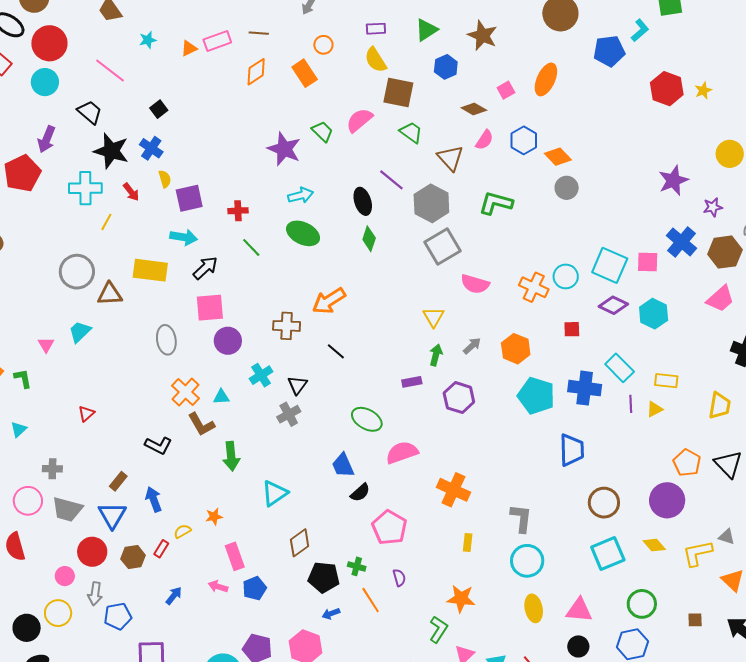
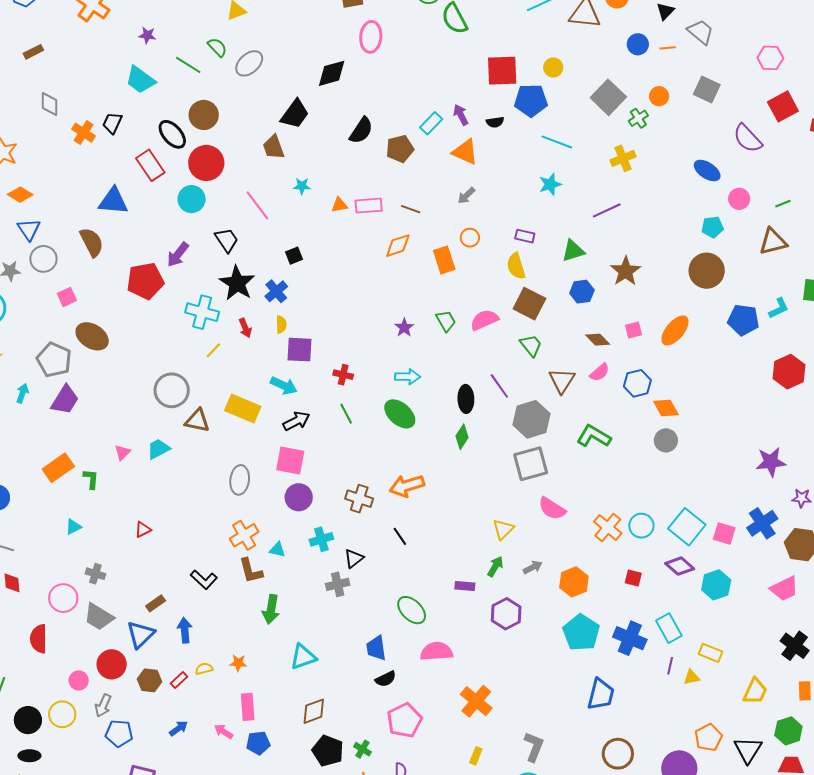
purple star: (284, 149) -> (404, 328), size x0.6

